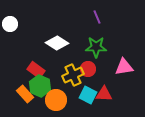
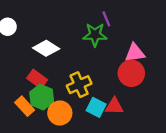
white diamond: (57, 43) -> (46, 48), moved
green star: (96, 47) -> (95, 35), moved
pink triangle: (124, 67) -> (135, 53), moved
red circle: (88, 69) -> (131, 73), moved, size x1.5

